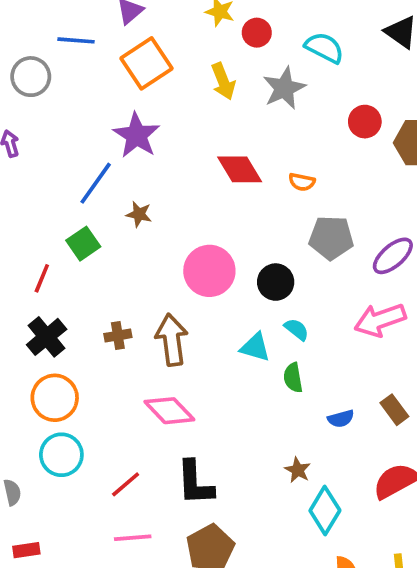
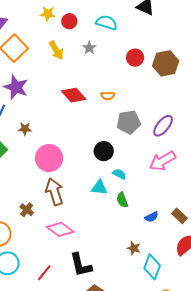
gray star: (284, 88) -> (89, 48), size x0.6
pink circle: (209, 271) -> (49, 158), moved
brown cross: (118, 336) -> (27, 210), moved, turned -32
brown rectangle: (394, 410) -> (179, 216), moved

